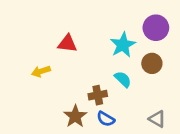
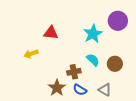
brown circle: (152, 63) -> (115, 64), moved
gray triangle: (157, 119) -> (105, 90), moved

